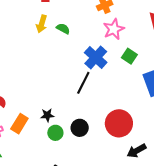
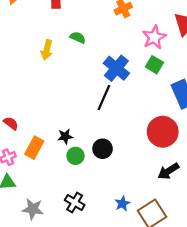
yellow arrow: (42, 24) -> (47, 50), moved
pink star: (114, 29) -> (154, 37), moved
red circle: (119, 123) -> (163, 132), moved

